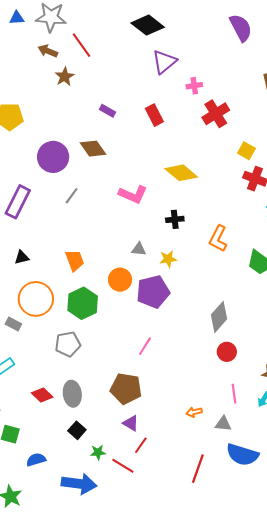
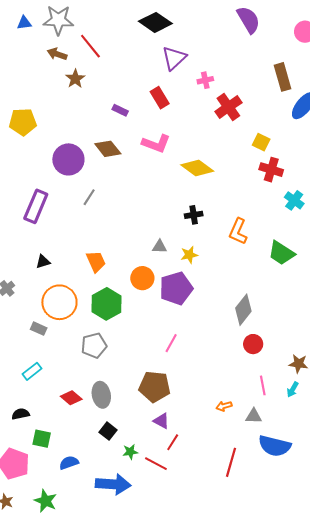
red rectangle: (154, 115) -> (160, 98), moved
pink L-shape: (133, 194) -> (156, 144), moved

